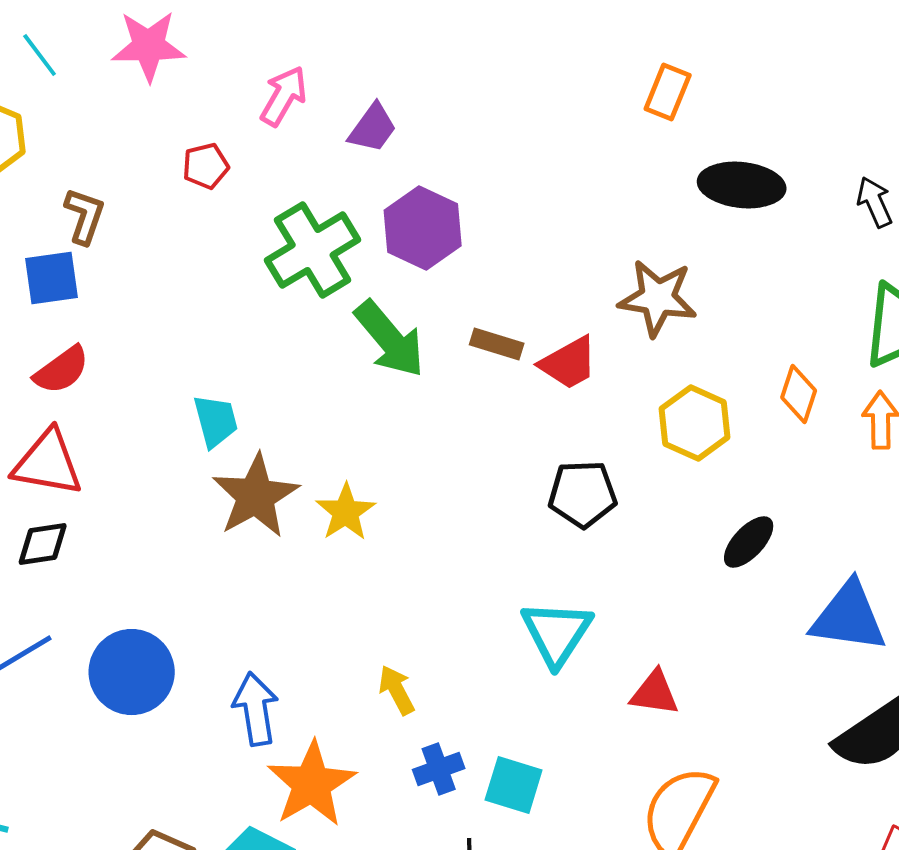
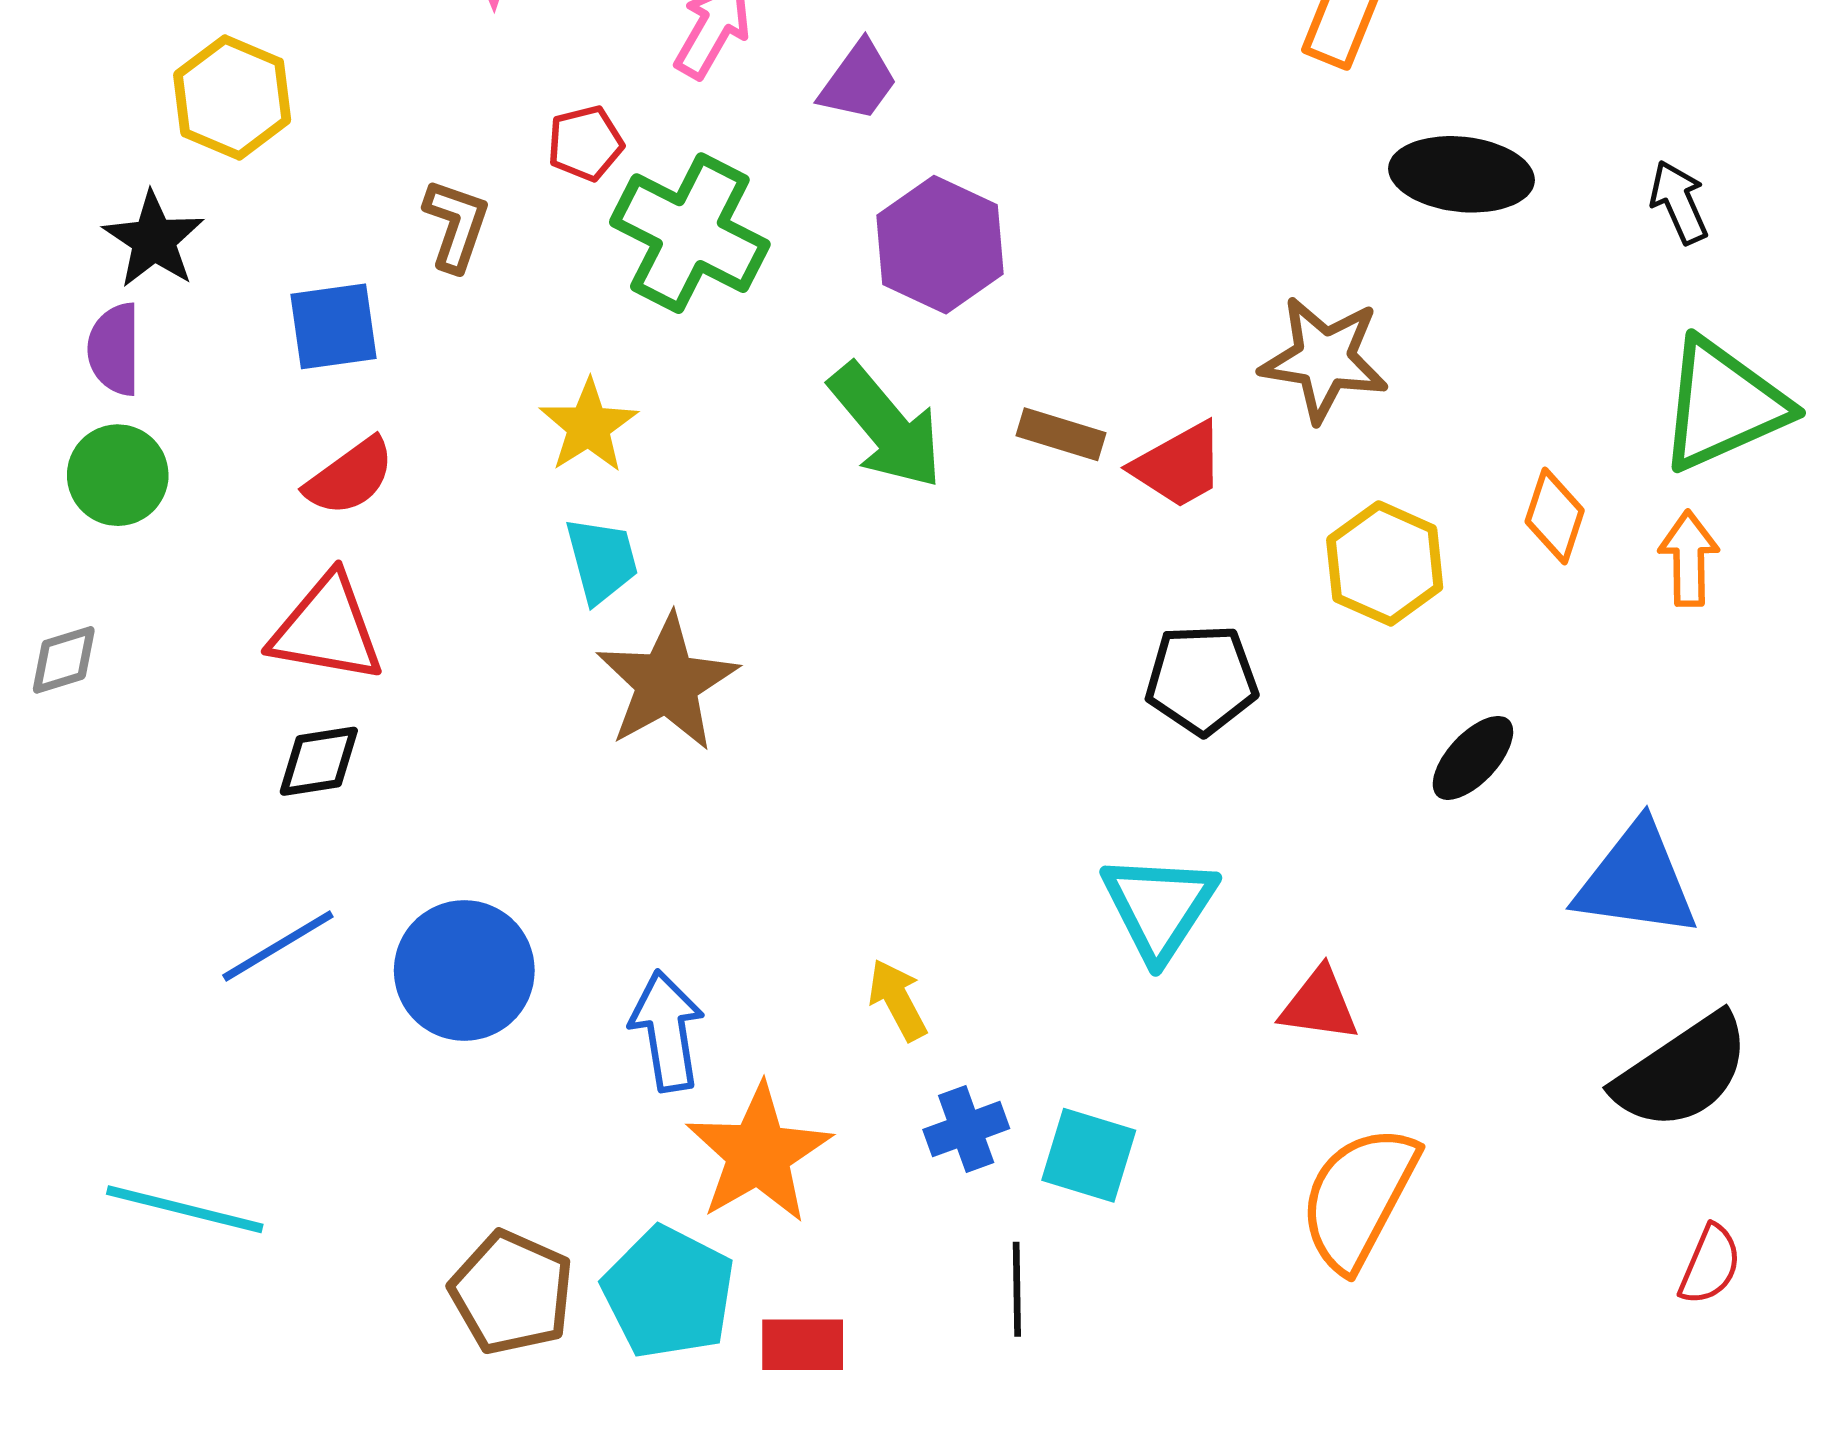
brown L-shape: (85, 216) -> (456, 225), moved
green cross: (313, 250) -> (690, 233), moved, turned -32
yellow star: (346, 512) -> (589, 426), moved

